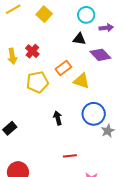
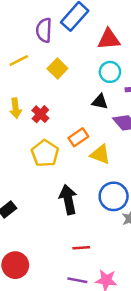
yellow arrow: (12, 56) -> (16, 108), moved
yellow pentagon: (37, 82) -> (45, 153), turned -30
black arrow: (58, 118) -> (68, 200), size x1.6

